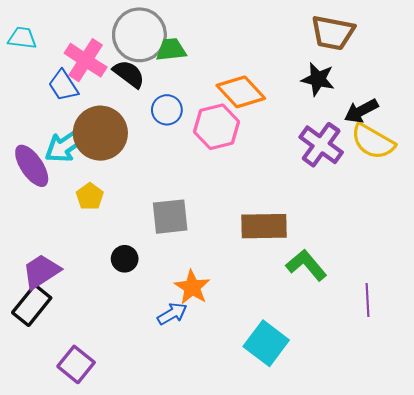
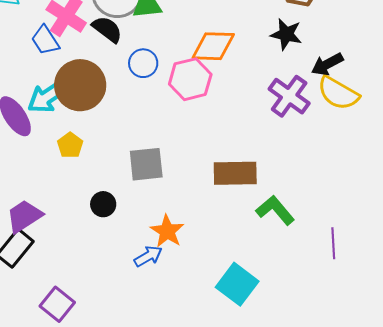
orange diamond: (241, 92) -> (213, 46), turned -45

